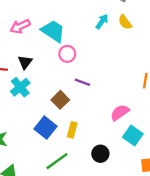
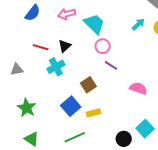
purple line: (82, 82) -> (111, 65), moved
pink semicircle: (120, 113) -> (138, 88), moved, turned 42
yellow rectangle: (72, 130) -> (93, 113), turned 48
black circle: (100, 154) -> (124, 139), moved

